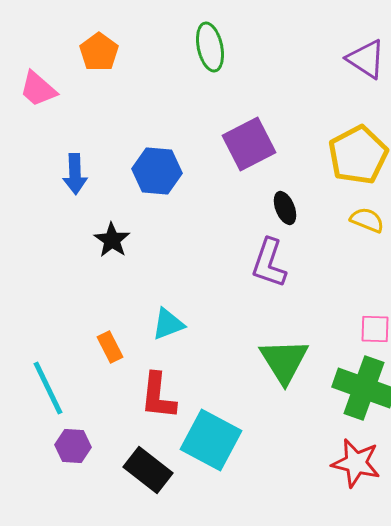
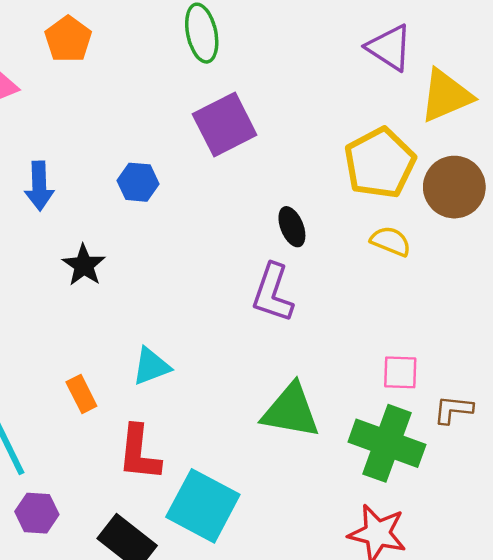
purple square: (249, 144) -> (225, 124), moved
blue hexagon: (157, 171) -> (138, 182), size x0.7
green triangle: (284, 361) -> (291, 411), turned -48

